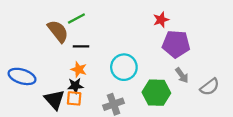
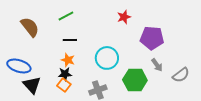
red star: (161, 20) -> (124, 17), moved
brown semicircle: (58, 31) -> (30, 27), moved
orange square: (74, 98) -> (64, 85), turned 32
black triangle: (54, 100) -> (32, 85), moved

